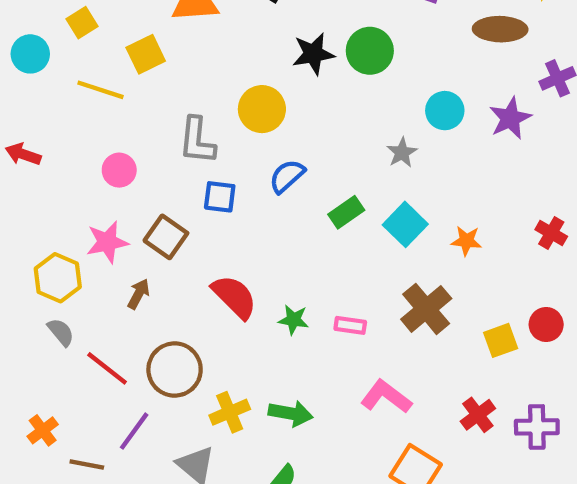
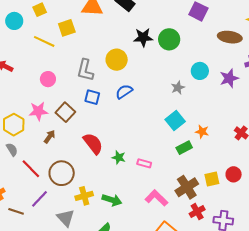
green rectangle: (346, 212) -> (184, 148), moved
brown cross: (426, 309) -> (187, 187), moved

